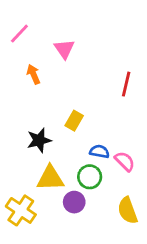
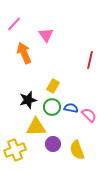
orange arrow: (33, 74) -> (24, 53), size x1.5
green circle: (90, 177) -> (52, 107), moved
yellow cross: (21, 210) -> (15, 150), turned 35
yellow semicircle: (128, 210) -> (77, 150), moved

